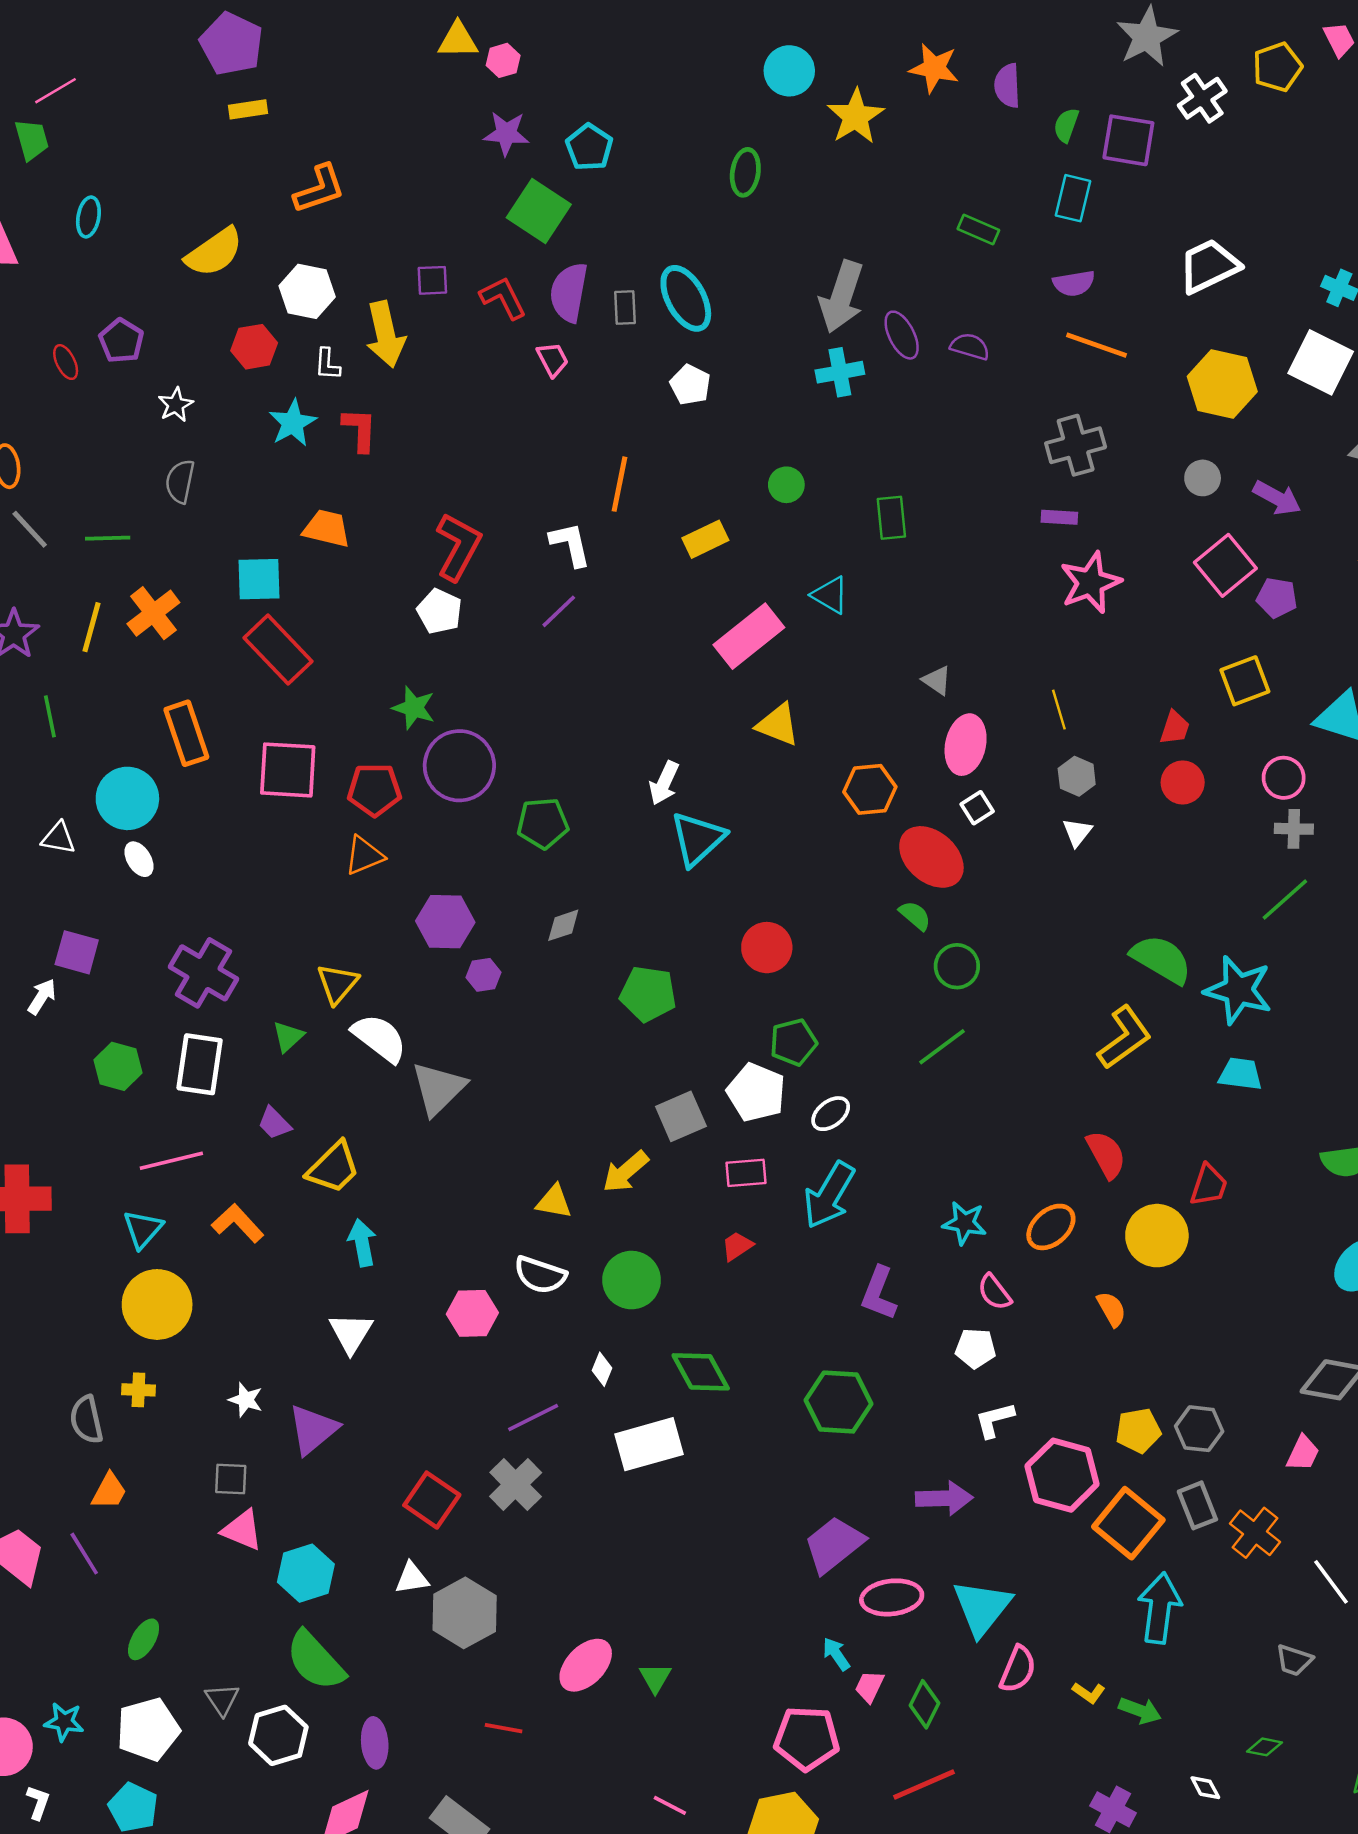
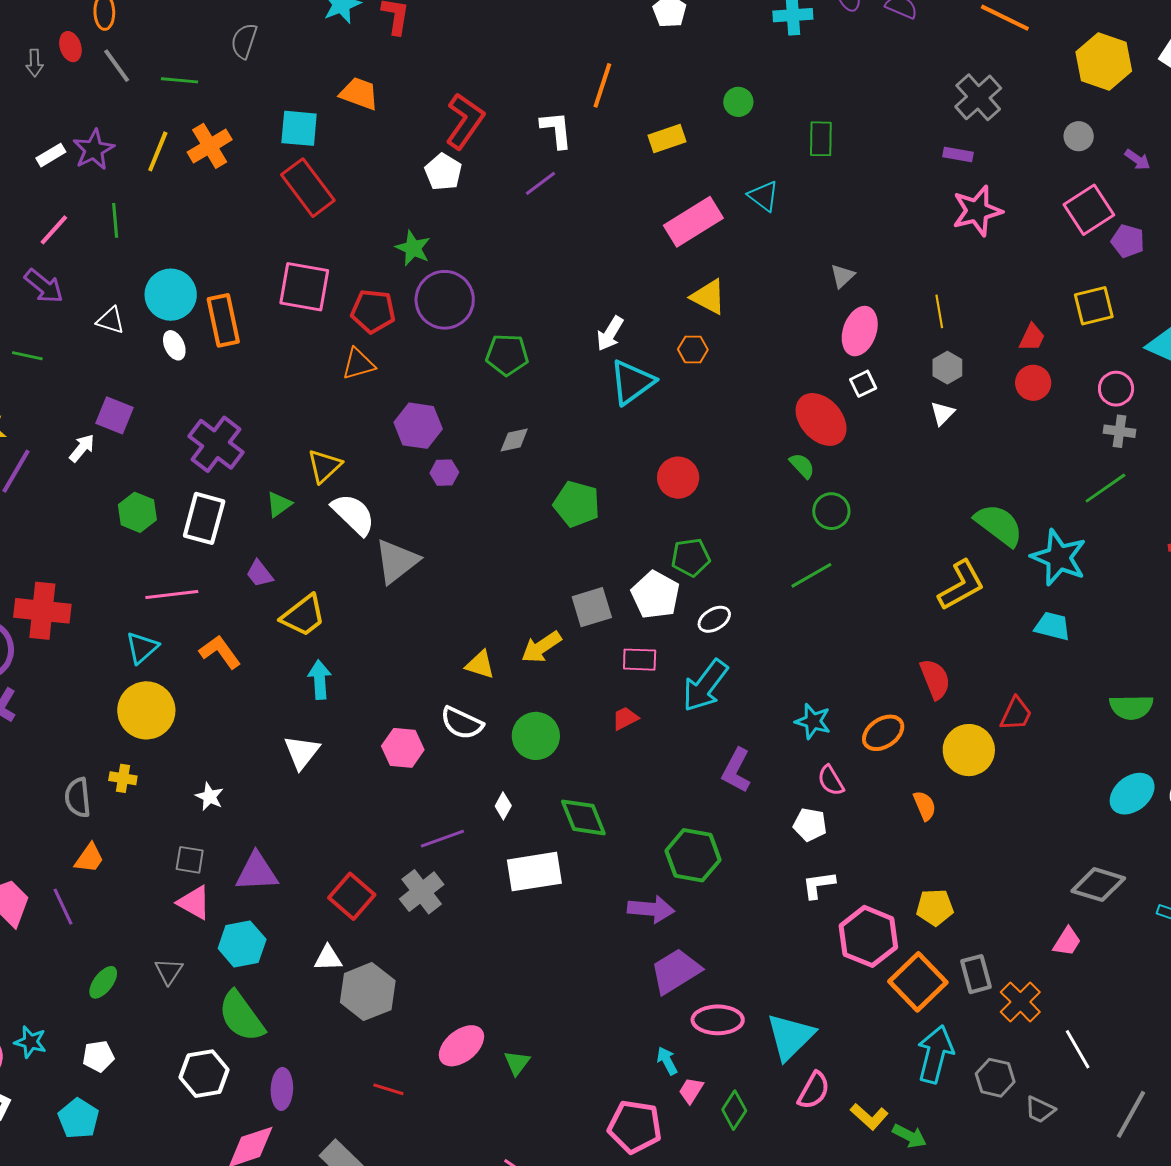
gray cross: (1076, 445) -> (978, 97), turned -33
purple arrow: (1277, 498) -> (1137, 160), size x0.7
gray triangle: (937, 680) -> (842, 276), turned 36
orange rectangle: (186, 733) -> (223, 320), moved
orange hexagon: (870, 789) -> (693, 349), moved, size x0.7
purple triangle: (313, 1429) -> (257, 872), moved, turned 30
gray hexagon: (1199, 1429) -> (995, 1078), moved
purple arrow: (944, 1498) -> (651, 909), moved
yellow L-shape: (1089, 1693) -> (869, 1117), size x1.4
gray triangle: (222, 1699) -> (169, 971), moved
white pentagon: (148, 1729) -> (98, 1056), size x0.6

